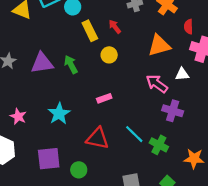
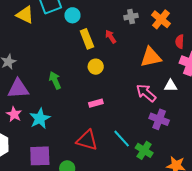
yellow circle: (109, 55) -> (96, 67), moved
purple triangle: (42, 63) -> (18, 89), moved
green arrow: (71, 64) -> (55, 80), moved
cyan star: (59, 114) -> (40, 118), moved

